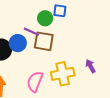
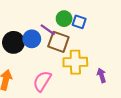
blue square: (60, 11) -> (79, 22), moved
yellow cross: (63, 74) -> (75, 62), moved

